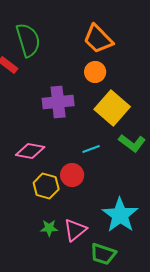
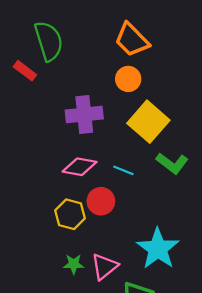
cyan line: (91, 149) -> (123, 170), turned 42
pink diamond: (30, 151) -> (80, 167), moved

